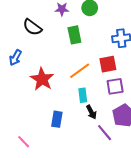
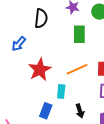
black semicircle: (32, 27) -> (41, 18), turned -132
cyan rectangle: (83, 95) -> (61, 91), moved

